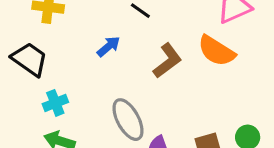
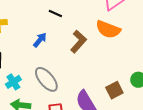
gray ellipse: (128, 120) -> (46, 79), moved

